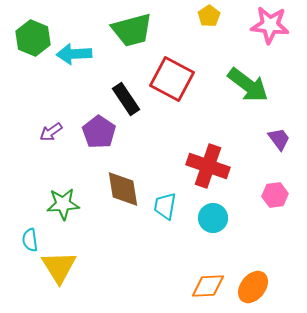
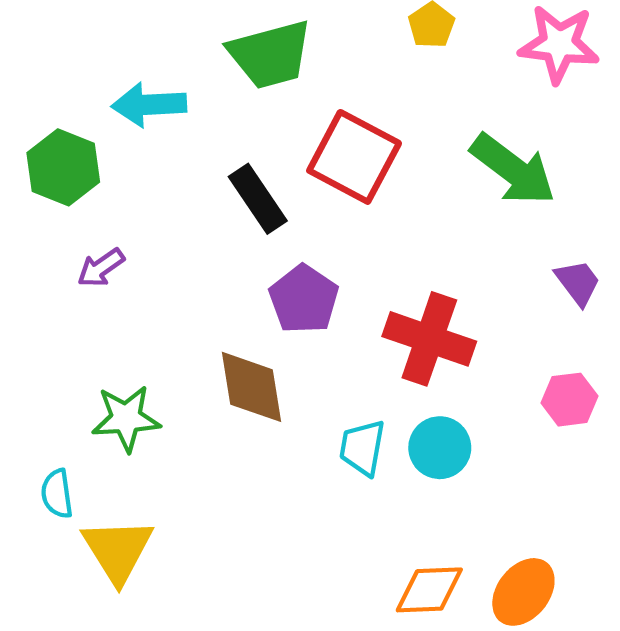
green hexagon: (33, 38) -> (63, 167), moved
purple pentagon: (99, 132) -> (304, 299), moved
cyan trapezoid: (165, 206) -> (362, 448), moved

